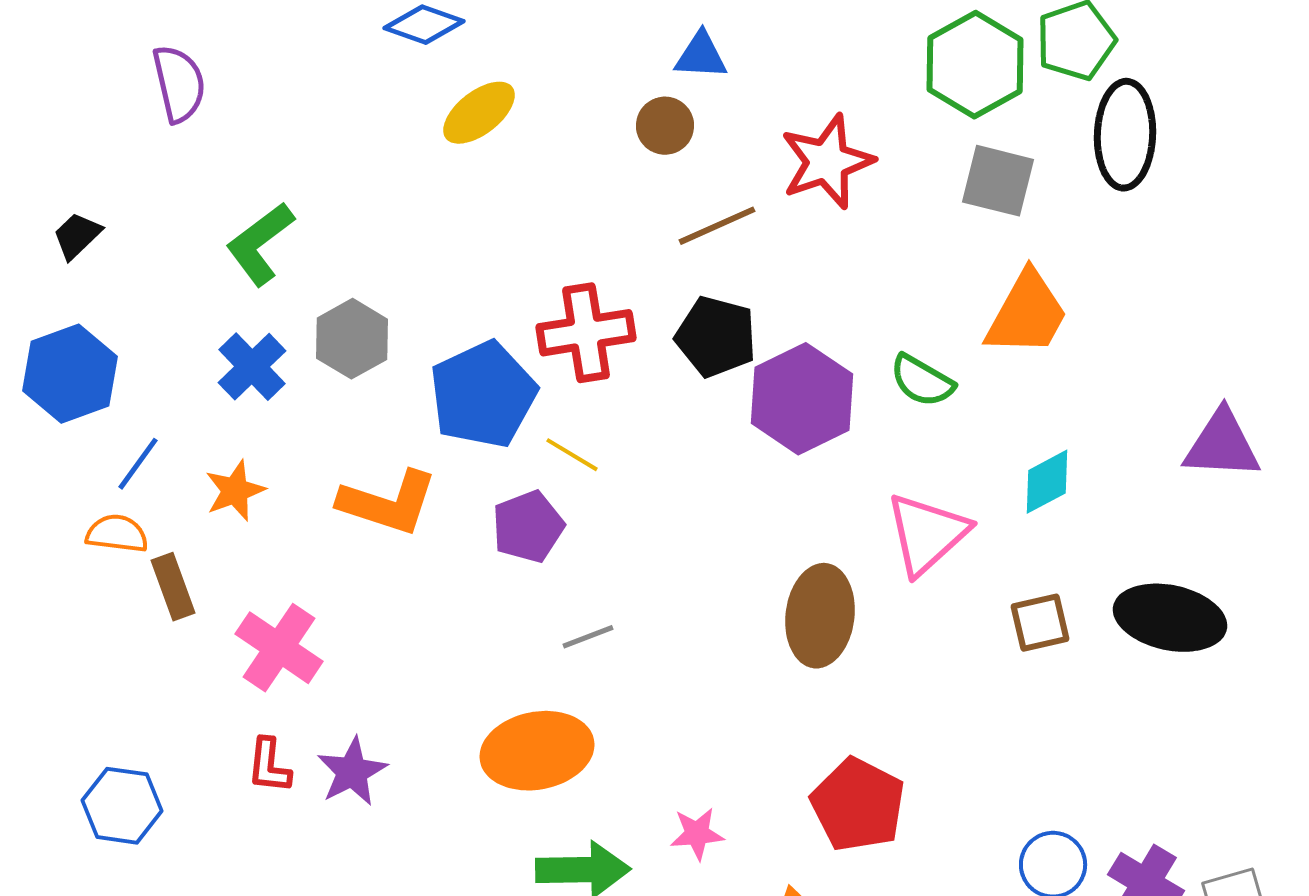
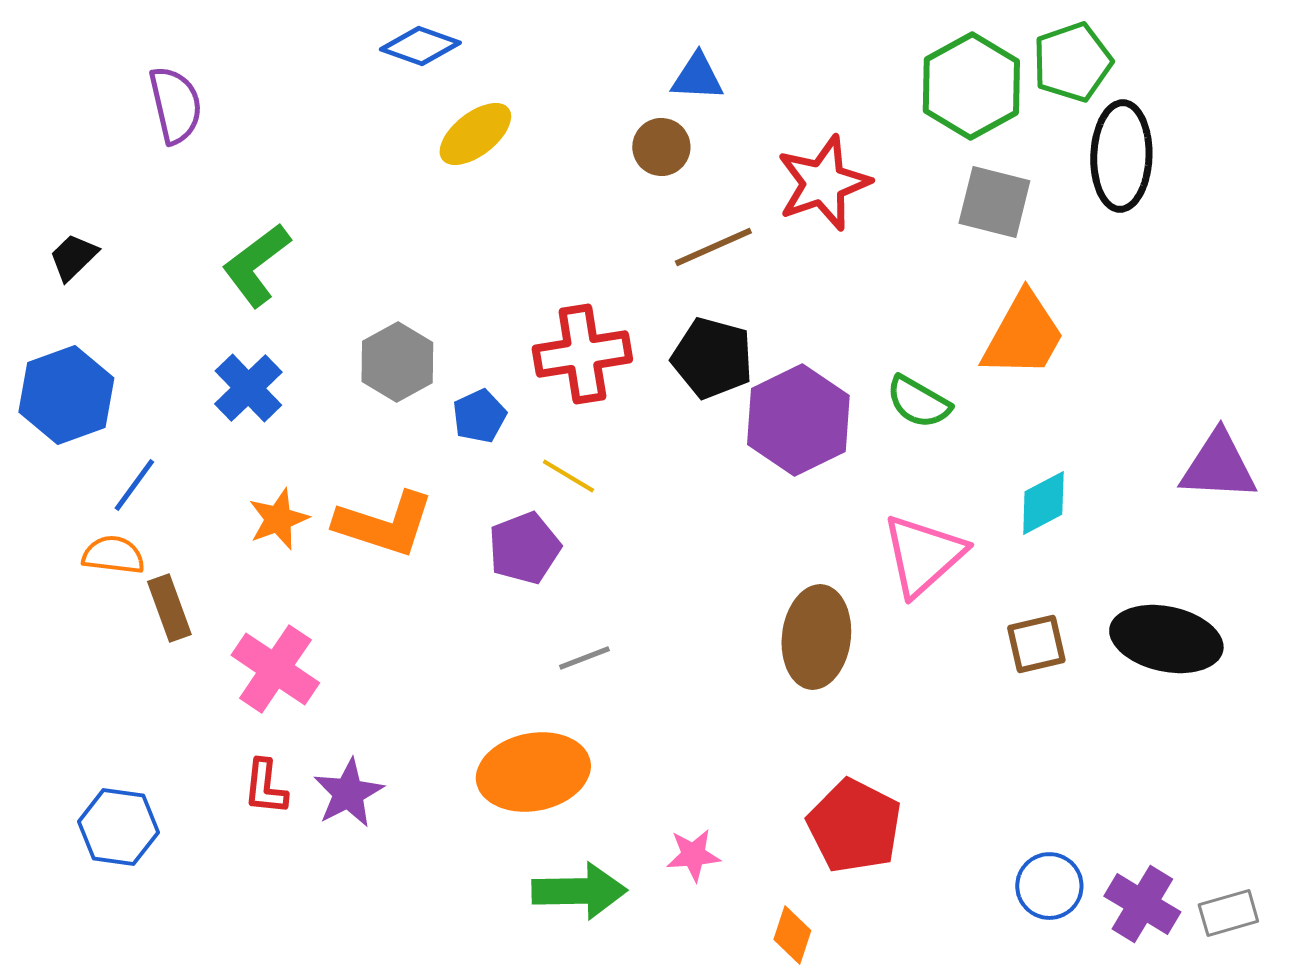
gray hexagon: (352, 339) -> (397, 362), moved
blue pentagon: (483, 395) -> (479, 416), size x0.5
orange star: (235, 491) -> (278, 519), moved

